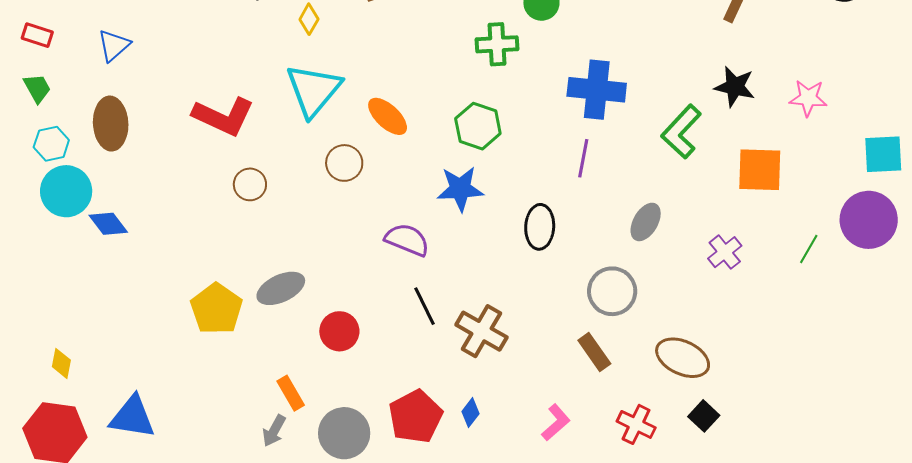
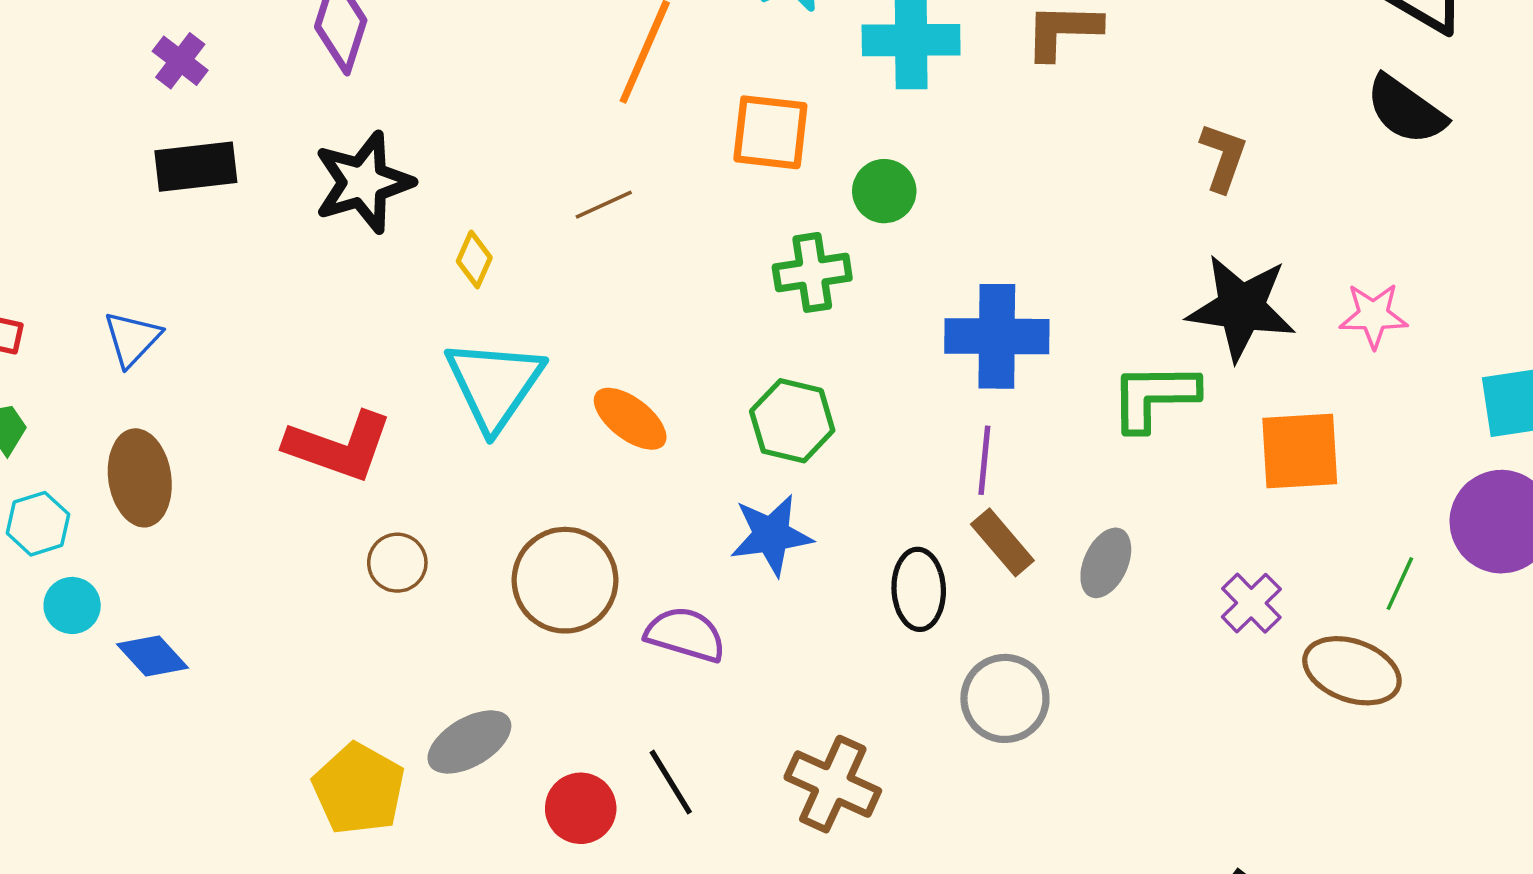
black star: (735, 87) -> (1241, 308), size x1.5
green L-shape: (681, 132) -> (1154, 397), turned 52
brown circle: (344, 163) -> (565, 580), moved, size x1.6
cyan circle: (66, 191) -> (72, 605), size x0.6
gray circle: (612, 291) -> (1005, 698), moved
black line: (425, 306) -> (671, 782), moved
brown rectangle: (594, 352) -> (1002, 542), moved
brown ellipse: (683, 358) -> (1352, 671), moved

